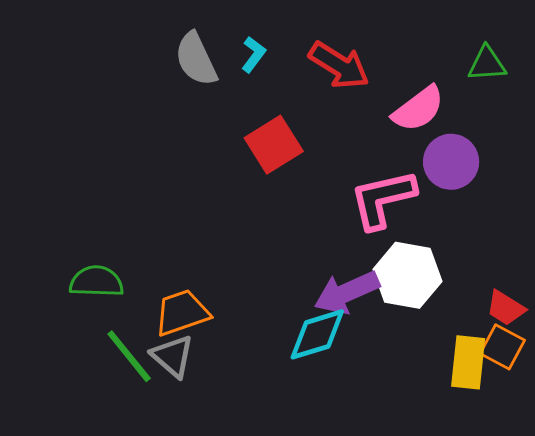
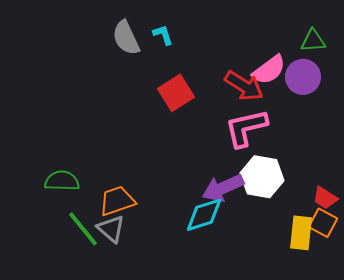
cyan L-shape: (254, 54) -> (163, 35), turned -55
red arrow: (339, 65) -> (244, 86), moved
purple circle: (451, 162) -> (303, 77), moved

